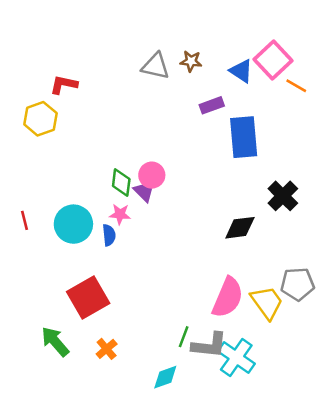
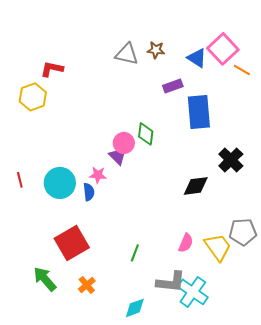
green diamond: (121, 182) -> (146, 134), moved
pink semicircle: (228, 298) -> (186, 243), size x0.6
green line: (184, 337) -> (135, 253), moved

